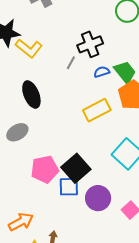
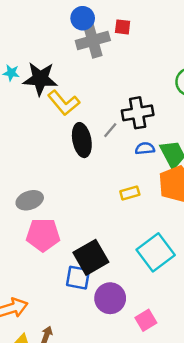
black ellipse: (31, 94) -> (82, 140), moved
yellow rectangle: (97, 110) -> (130, 193), size x0.6
pink pentagon: (45, 169) -> (43, 235), moved

